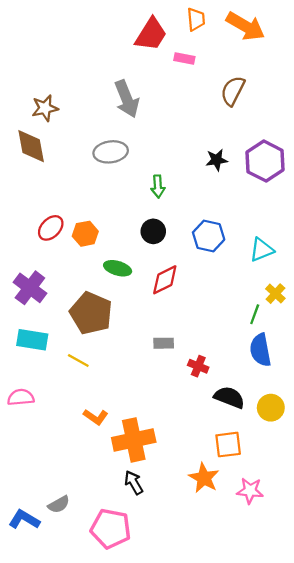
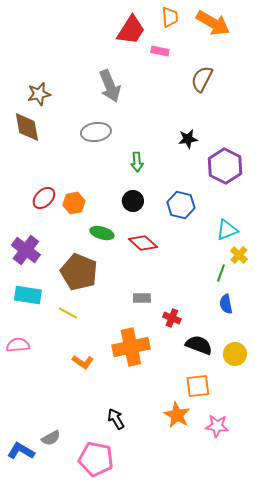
purple hexagon: (265, 161) -> (225, 166), moved
cyan triangle: (262, 250) -> (227, 230), moved
red diamond: (165, 280) -> (143, 243), turned 68
blue semicircle: (260, 350) -> (226, 304), size x0.7
orange cross: (134, 440) -> (131, 347), moved

